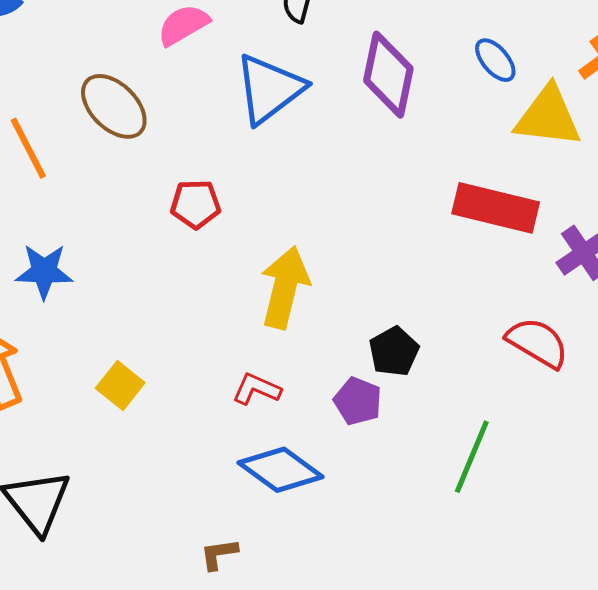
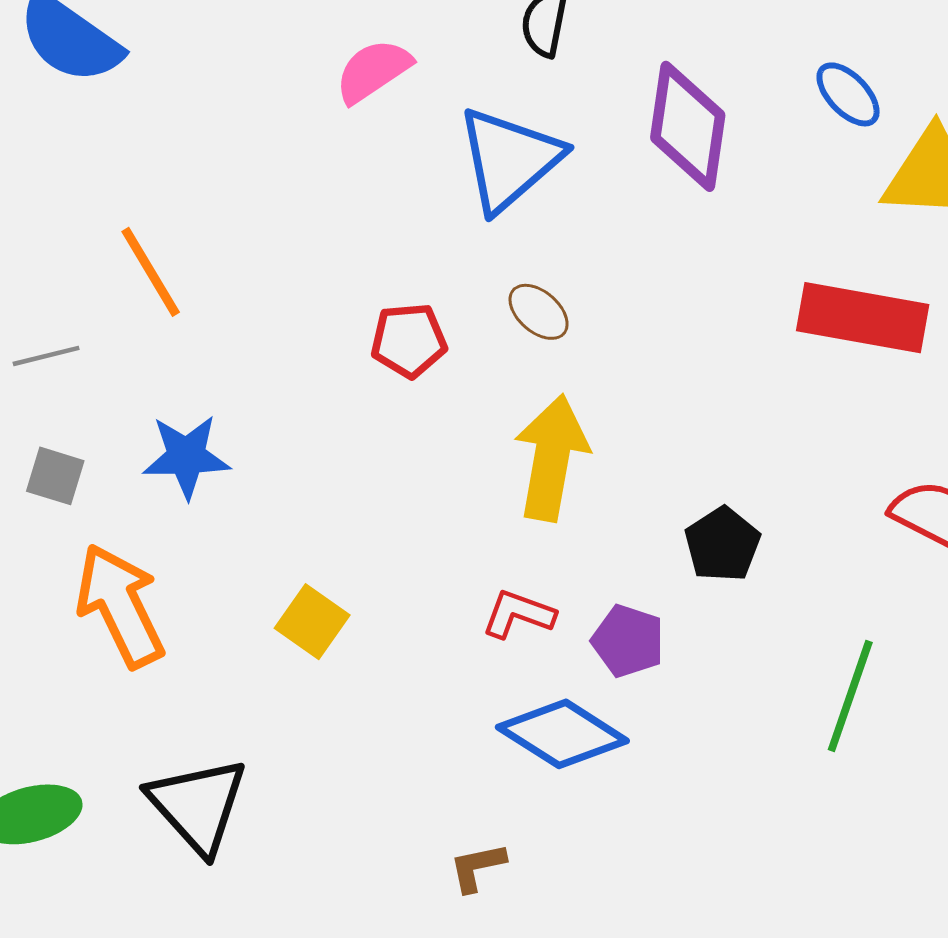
brown ellipse: (114, 106) -> (539, 312), moved, size x0.6
purple pentagon: (358, 401) -> (628, 641), moved

